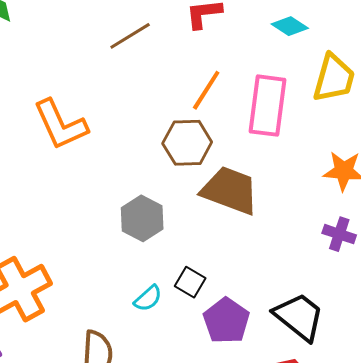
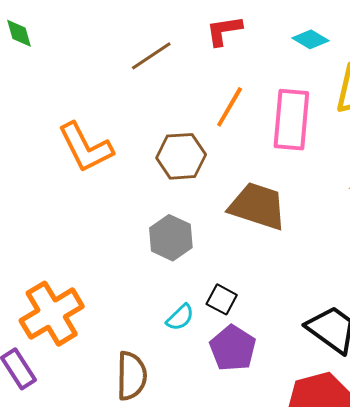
brown hexagon: (187, 143) -> (181, 156), moved
purple pentagon: (226, 321) -> (233, 348), moved

